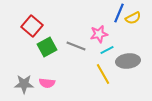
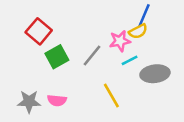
yellow semicircle: (133, 18) -> (138, 31), moved
gray line: (76, 46) -> (92, 56), turned -72
yellow line: (103, 74) -> (111, 96), moved

